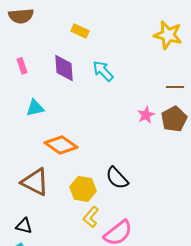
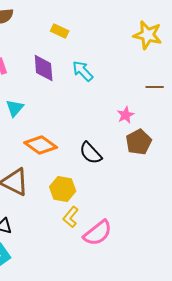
cyan triangle: (35, 108) -> (15, 108), turned -36
brown pentagon: (174, 119) -> (139, 142), moved
black semicircle: (117, 178) -> (91, 153), moved

